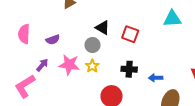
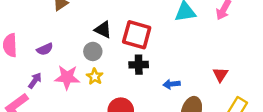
red square: (130, 34) -> (137, 35), size x1.4
black cross: (129, 69) -> (139, 65), moved

